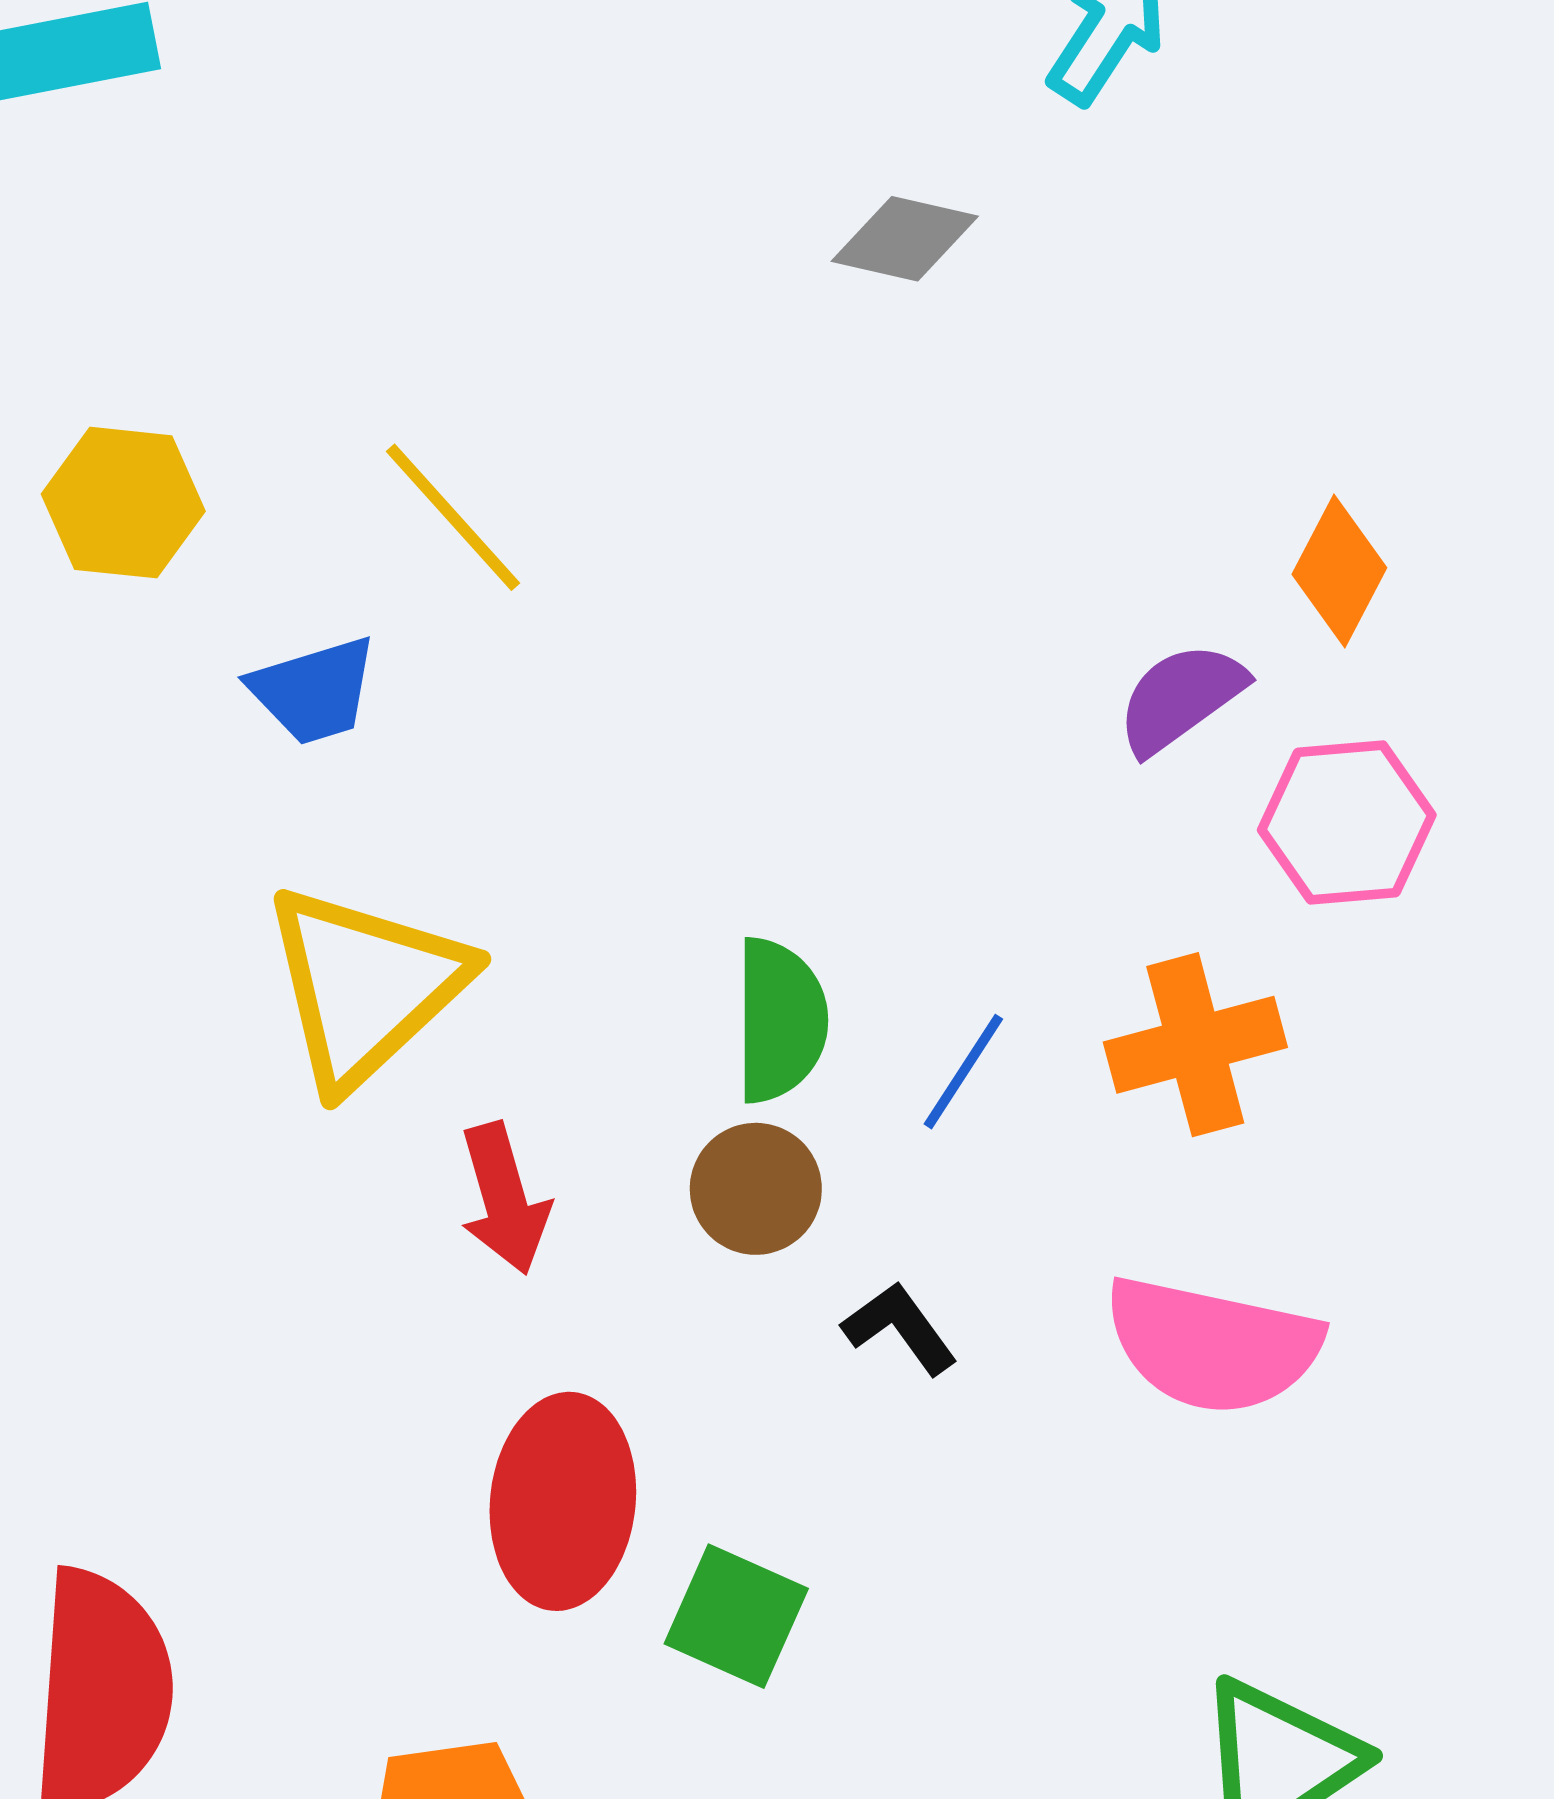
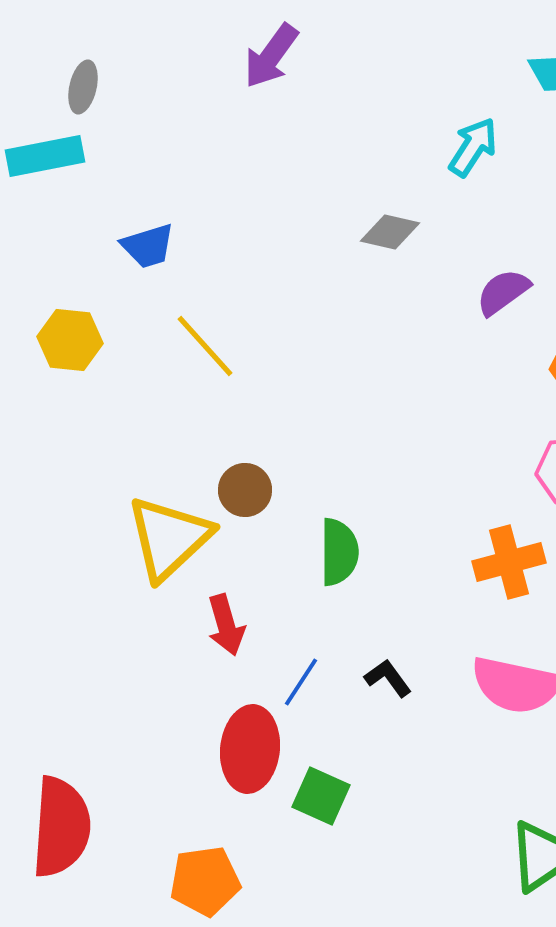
blue trapezoid: (314, 691) -> (148, 246), moved
purple semicircle: (1181, 698) -> (503, 292), moved
blue line: (963, 1072) -> (301, 682), moved
brown circle: (756, 1189) -> (245, 490), moved

